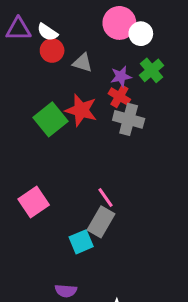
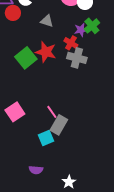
red circle: (52, 50) -> (13, 13), moved
purple star: (121, 77) -> (81, 30), moved
pink line: (106, 197) -> (52, 112), moved

